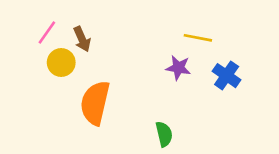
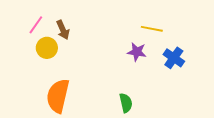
orange semicircle: (95, 103) -> (58, 96), moved

